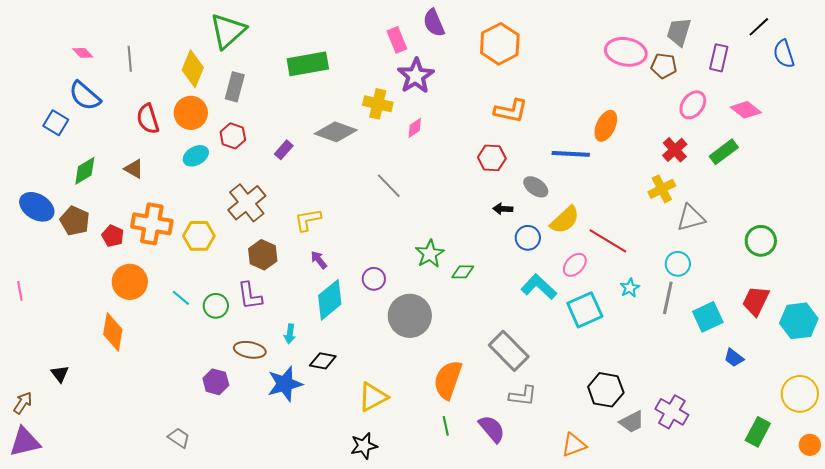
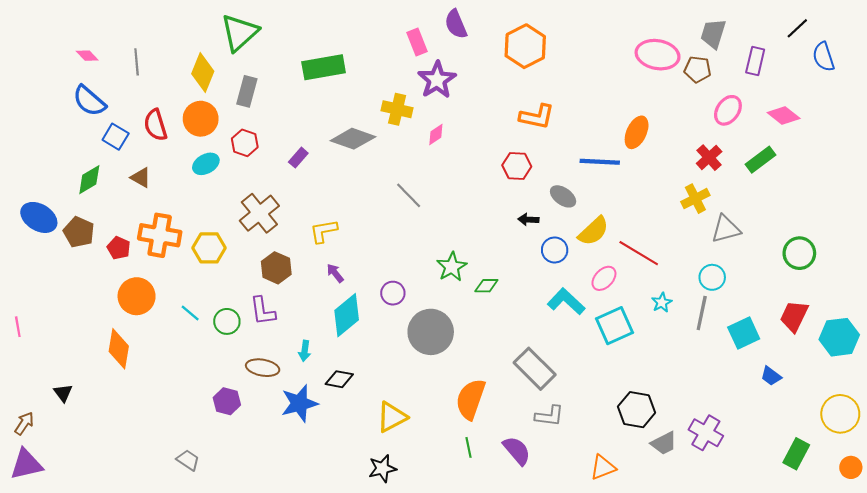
blue square: (56, 123) -> (116, 137), moved
pink line: (20, 291) -> (18, 327), moved

